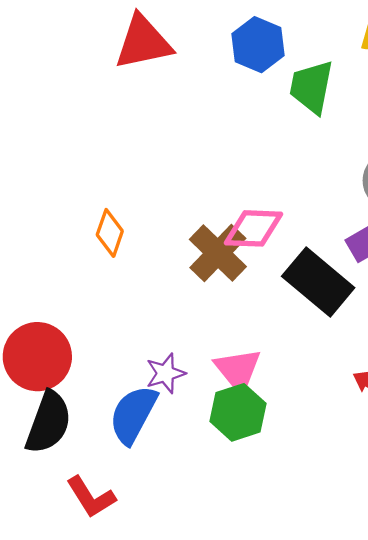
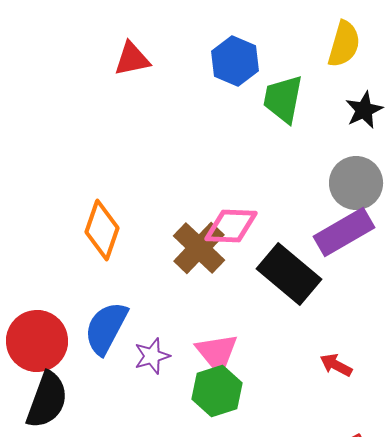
red triangle: (143, 42) -> (132, 59), size x0.7
orange diamond: (110, 233) -> (102, 230), size x1.4
blue semicircle: (133, 415) -> (106, 328), moved

